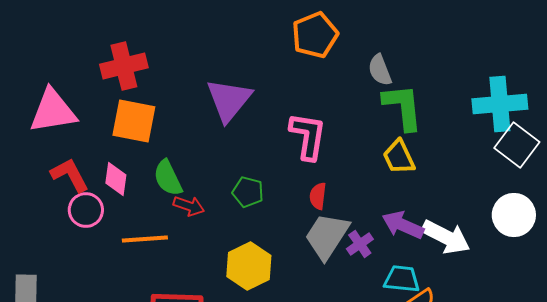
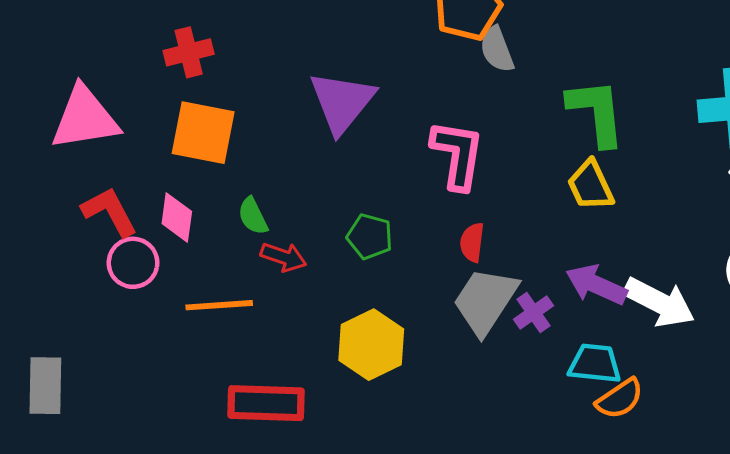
red cross: (124, 66) -> (189, 52), size x0.7
gray semicircle: (380, 70) -> (497, 49), moved
green semicircle: (168, 178) -> (253, 216), size x0.7

